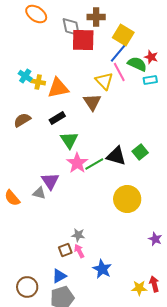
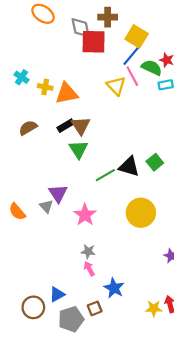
cyan cross: (25, 76) -> (22, 77), moved
brown triangle: (92, 102) -> (81, 126), moved
pink star: (77, 163) -> (85, 215), moved
gray triangle: (39, 193) -> (46, 206), turned 32
brown square: (65, 250) -> (95, 308), moved
blue triangle: (59, 276) -> (57, 294), moved

